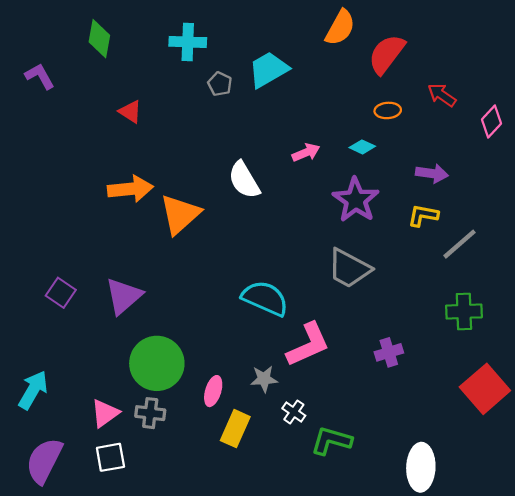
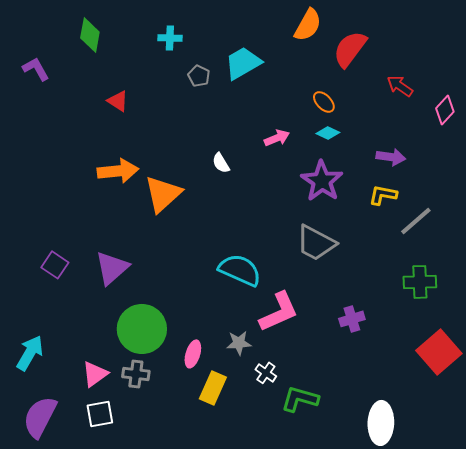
cyan cross: (188, 42) -> (170, 38), size x0.7
orange ellipse: (388, 110) -> (324, 102), moved, turned 50
white semicircle: (244, 180) -> (221, 163), size x0.6

